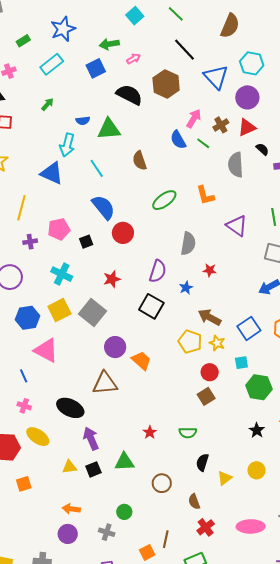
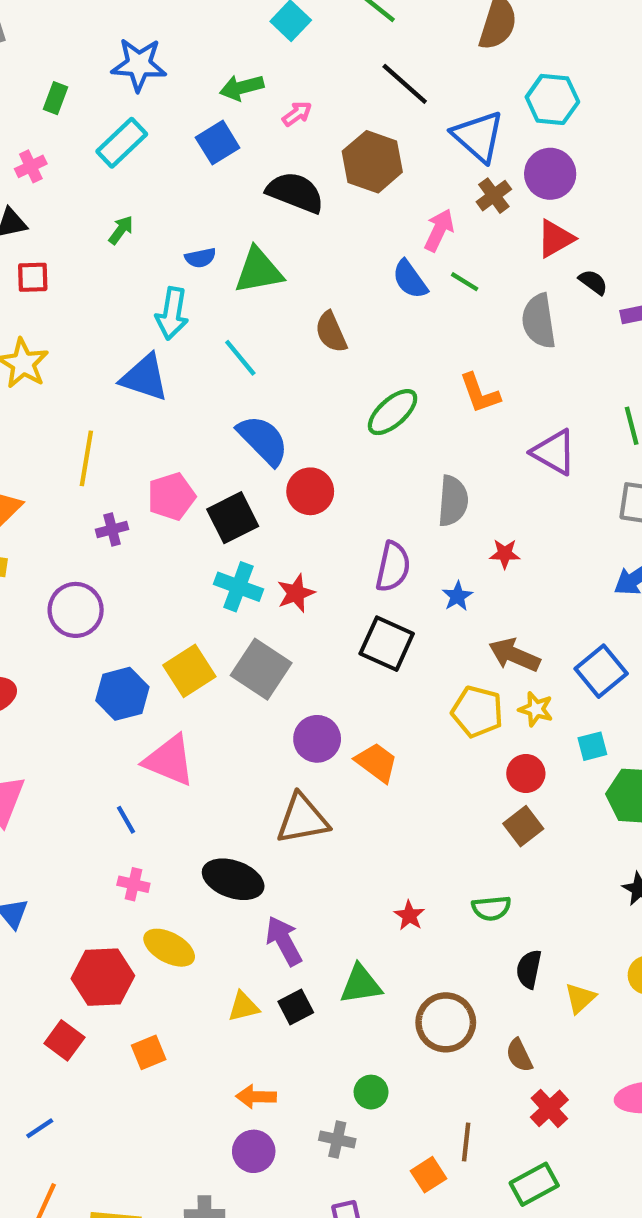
blue star: (63, 29) -> (139, 65), turned 30
green rectangle: (23, 41) -> (56, 98), turned -32
brown cross: (221, 125) -> (494, 196), moved
black square: (86, 242) -> (233, 518), size x1.6
cyan cross: (62, 274) -> (238, 587), moved
brown circle: (162, 483) -> (446, 1022), size x1.4

